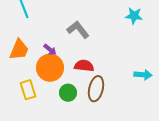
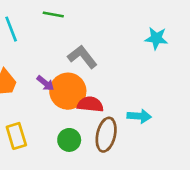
orange circle: (50, 68) -> (68, 91), moved
cyan arrow: (143, 75) -> (139, 116), moved

